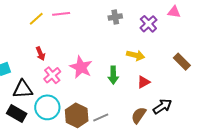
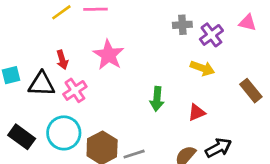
gray cross: (115, 17) -> (182, 25), moved
yellow arrow: (136, 55) -> (202, 68), moved
pink star: (81, 67) -> (109, 55), moved
black triangle: (23, 89) -> (42, 84), moved

